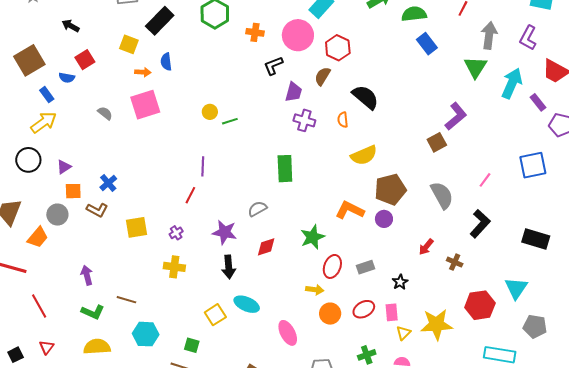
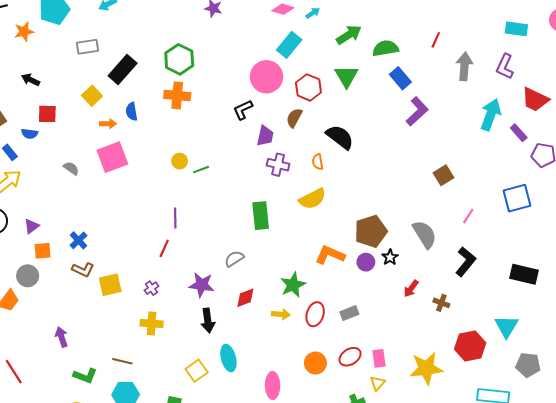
orange cross: (255, 32) -> (177, 95), moved, size x1.4
yellow square: (129, 44) -> (92, 96), turned 30
red square: (85, 60) -> (47, 114), turned 36
green triangle: (475, 67) -> (346, 76), moved
purple L-shape: (456, 116) -> (417, 111), moved
brown square: (437, 142) -> (444, 175), moved
yellow semicircle: (364, 155) -> (312, 199), moved
brown L-shape: (97, 210) -> (83, 270), moved
black star: (400, 282) -> (390, 257), moved
yellow arrow: (315, 290) -> (281, 314), moved
brown line: (126, 300) -> (122, 361), moved
cyan ellipse: (247, 304) -> (228, 358), turned 55
green L-shape: (93, 312) -> (85, 376), moved
pink ellipse: (288, 333) -> (273, 385), turned 30
yellow triangle: (403, 333) -> (378, 383), moved

